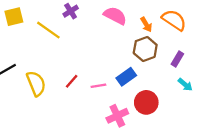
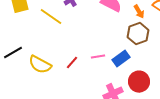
yellow semicircle: (36, 83) -> (40, 65), turned 140
pink line: (98, 86) -> (98, 57), moved

